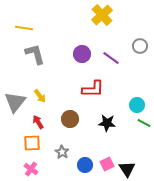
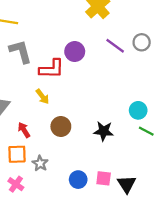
purple line: (111, 58) -> (115, 46), moved
red L-shape: (93, 89) -> (52, 69), moved
yellow arrow: (40, 96) -> (42, 97), moved
gray star: (62, 152) -> (40, 163), moved
pink square: (107, 164) -> (104, 178), turned 32

